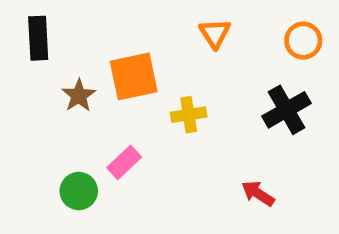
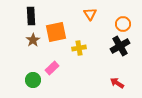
black rectangle: (38, 38) -> (31, 16), moved
orange circle: (303, 41) -> (123, 24), moved
red arrow: (258, 193) -> (117, 83), moved

